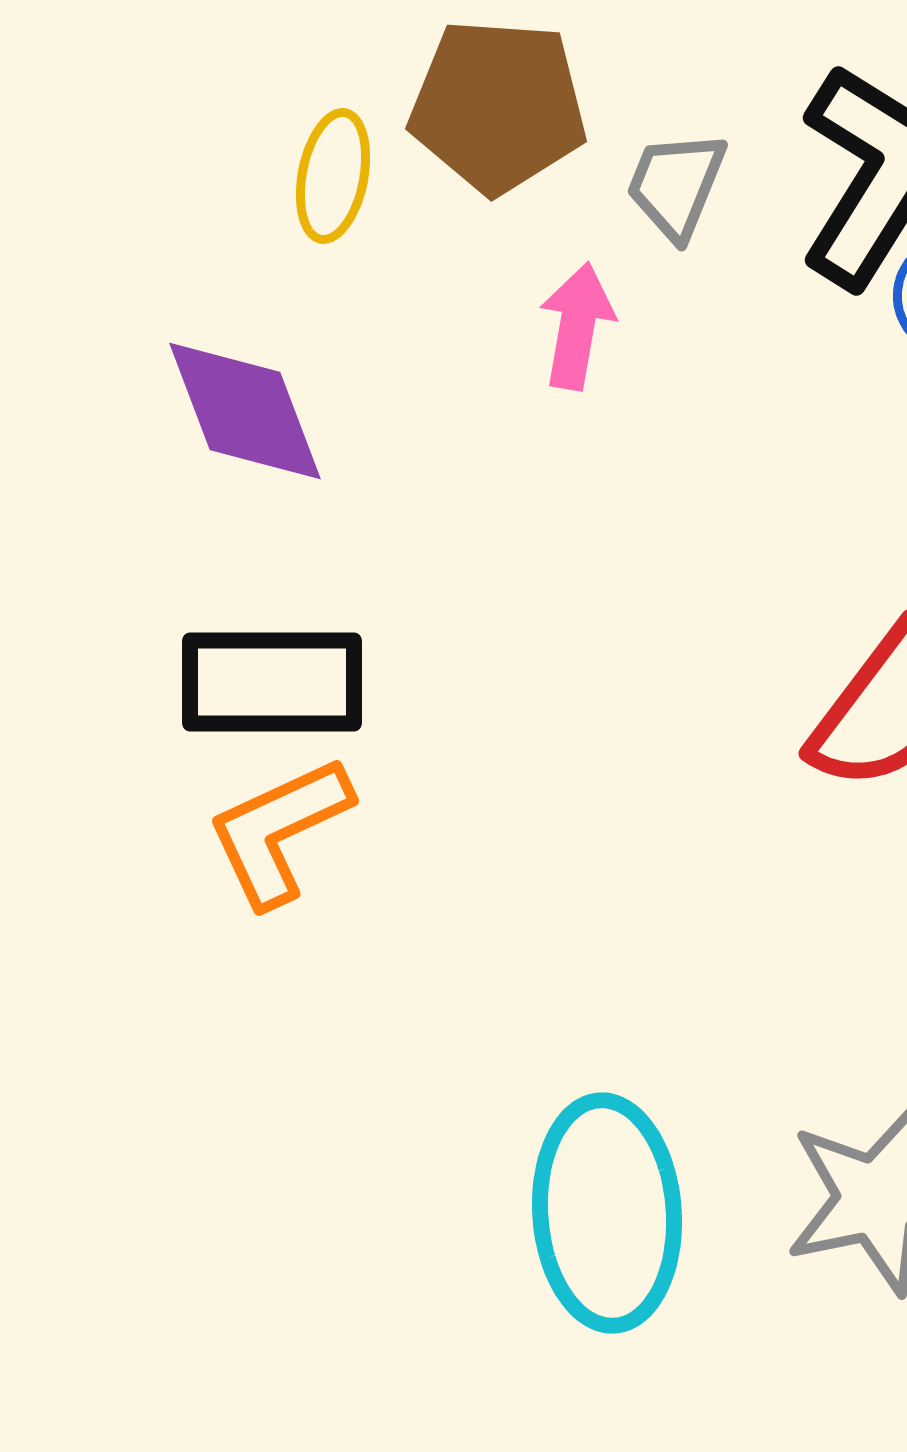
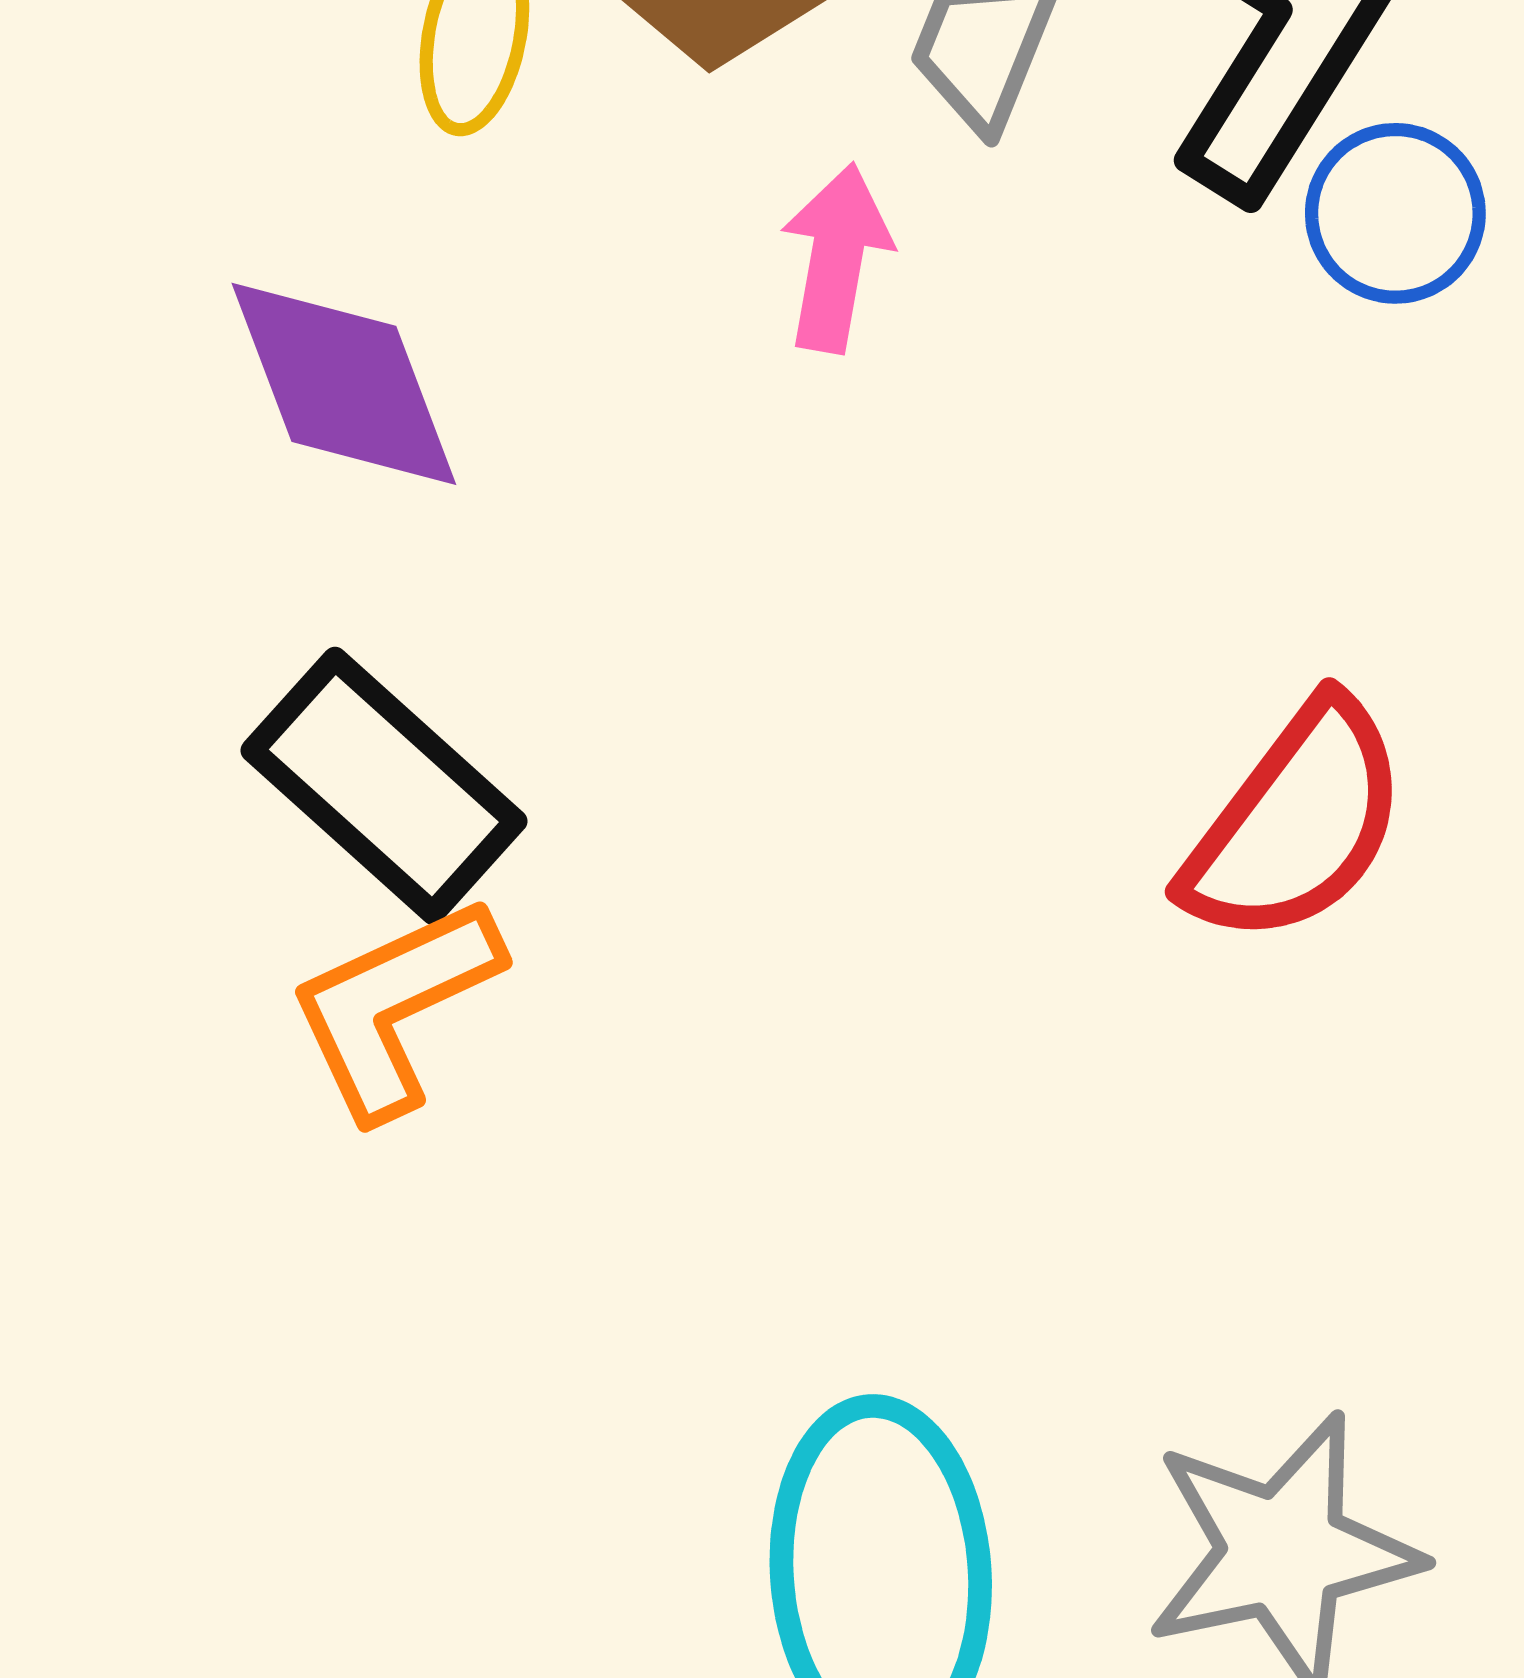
black rectangle: (272, 682) -> (384, 786), turned 42

